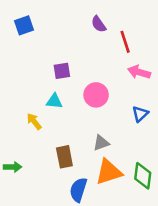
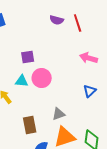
purple semicircle: (99, 24) -> (57, 20), turned -40
red line: (125, 42) -> (78, 23), moved
pink circle: (96, 95) -> (42, 78), moved

